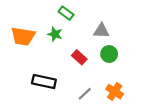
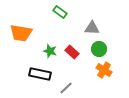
green star: (55, 34) -> (50, 51), moved
orange cross: (115, 92) -> (104, 70), moved
gray line: (85, 94) -> (66, 88), moved

